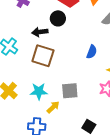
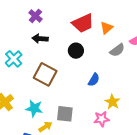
black circle: (58, 18) -> (76, 51), moved
black arrow: (40, 32) -> (40, 39), moved

